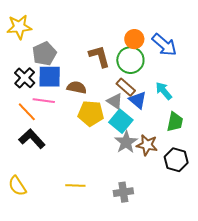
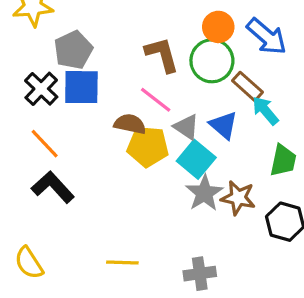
brown semicircle: (77, 87) -> (130, 124), moved
brown rectangle: (126, 87) -> (247, 86), moved
pink line: (44, 101) -> (156, 100), moved, turned 30

